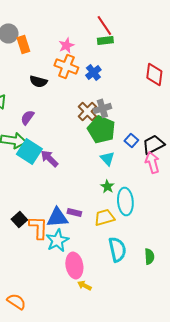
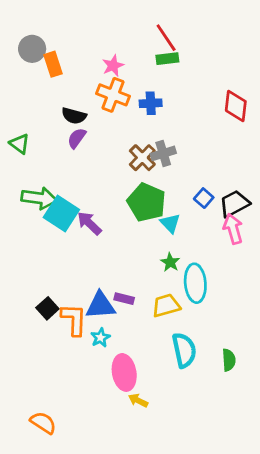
blue cross: (93, 72) -> (151, 103), turned 35
purple semicircle: (27, 117) -> (77, 138), moved
green pentagon: (101, 129) -> (146, 202), moved
cyan star: (57, 240) -> (100, 338), size x0.6

